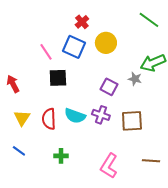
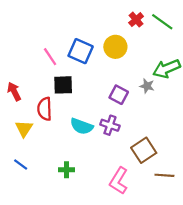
red cross: (82, 22) -> (136, 20), moved
red semicircle: (49, 119) -> (45, 109), moved
brown square: (132, 121) -> (144, 150), moved, turned -30

